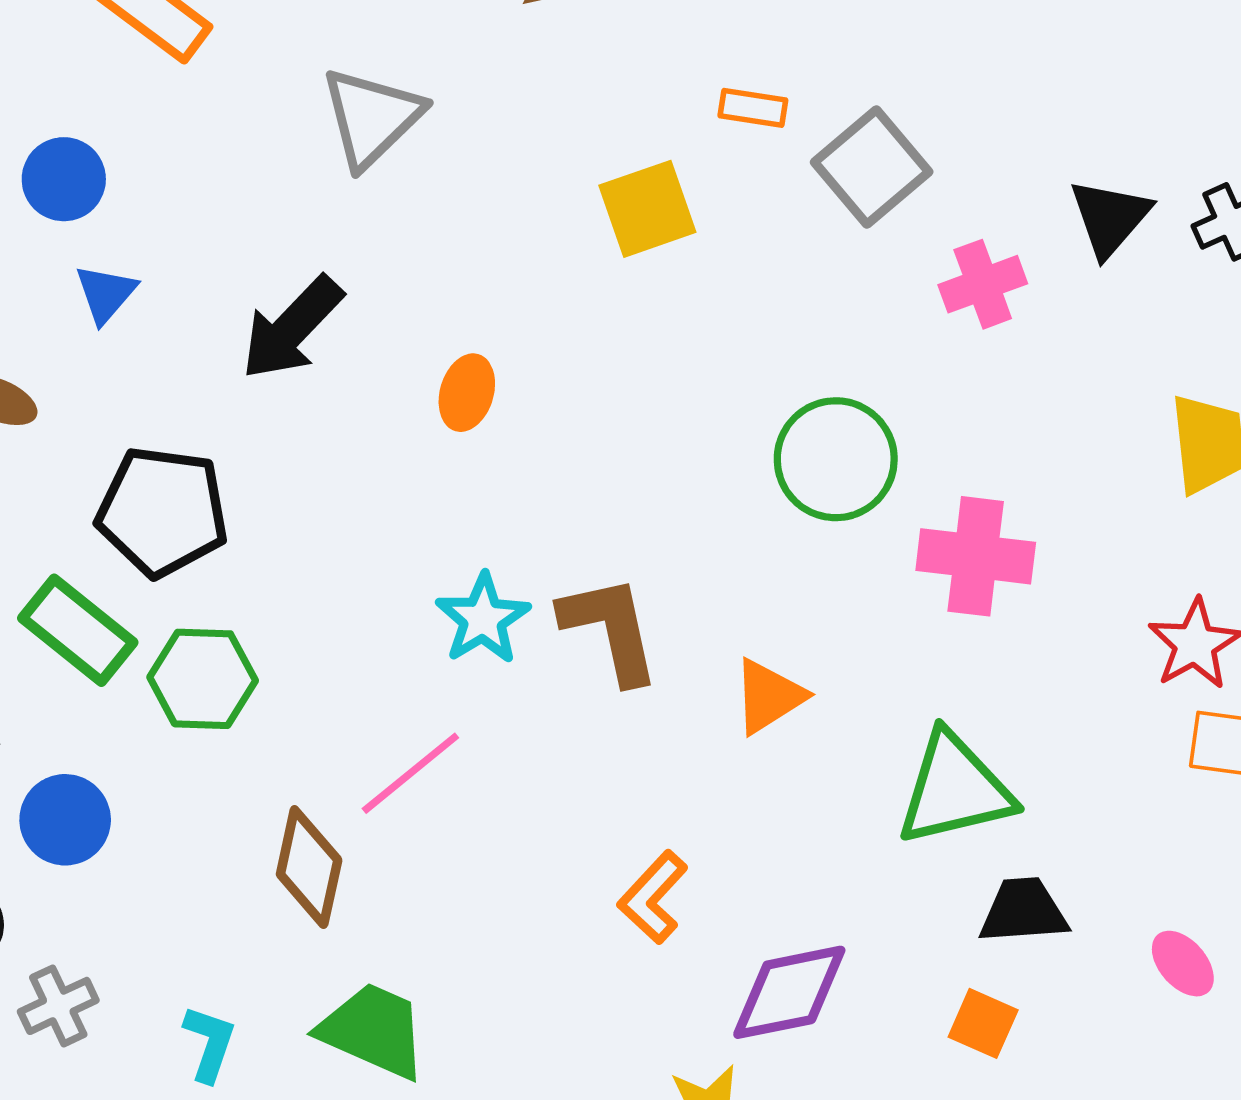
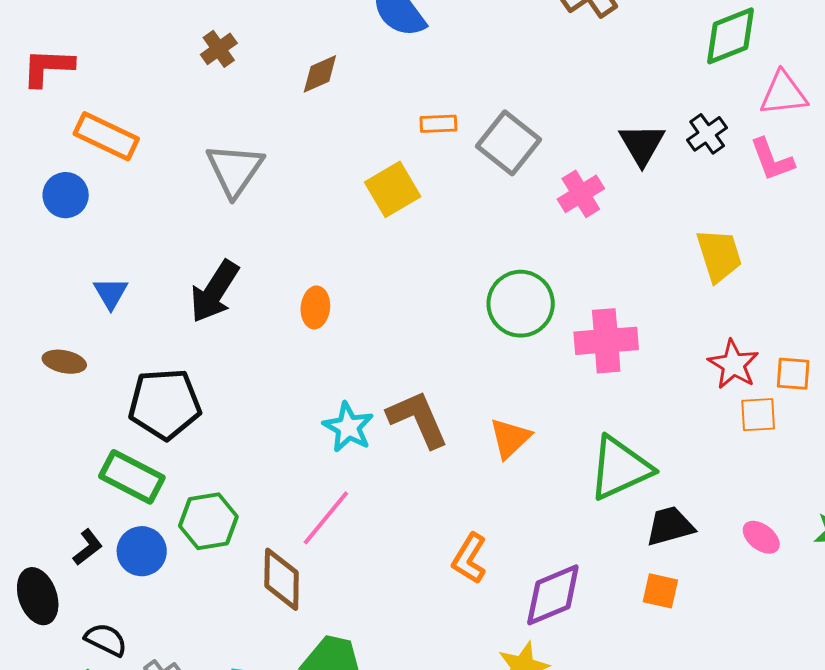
blue circle: (64, 179) -> (66, 195), moved
green hexagon: (203, 679) -> (208, 521), moved
blue circle: (65, 820) -> (142, 551), moved

